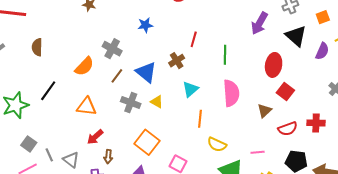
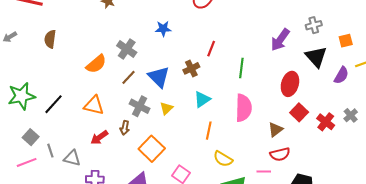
black line: (48, 91) -> (53, 104), moved
yellow triangle: (157, 102) -> (166, 108), turned 40
red cross: (316, 123) -> (326, 122), moved, turned 30
red semicircle: (288, 129) -> (280, 154), moved
brown arrow: (108, 157) -> (125, 128), moved
gray triangle: (71, 160) -> (72, 158), turned -30

